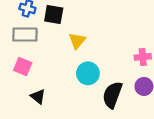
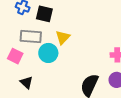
gray rectangle: (25, 35) -> (31, 36), moved
cyan circle: (88, 73) -> (48, 53), moved

